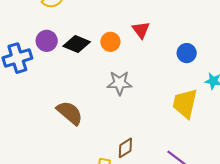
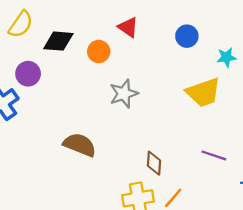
black diamond: (77, 44) -> (58, 41), moved
yellow trapezoid: (185, 104) -> (203, 92), turned -104
brown diamond: (125, 148) -> (154, 163), turned -35

